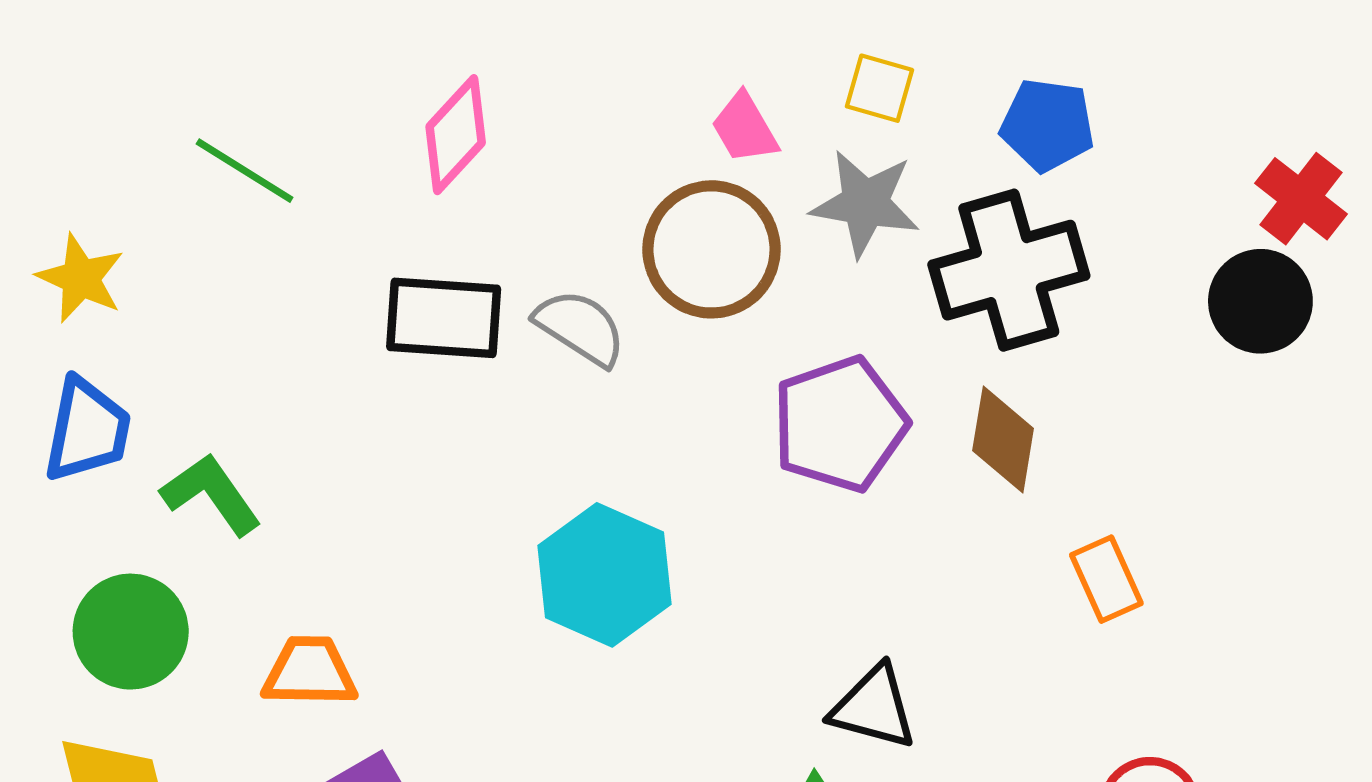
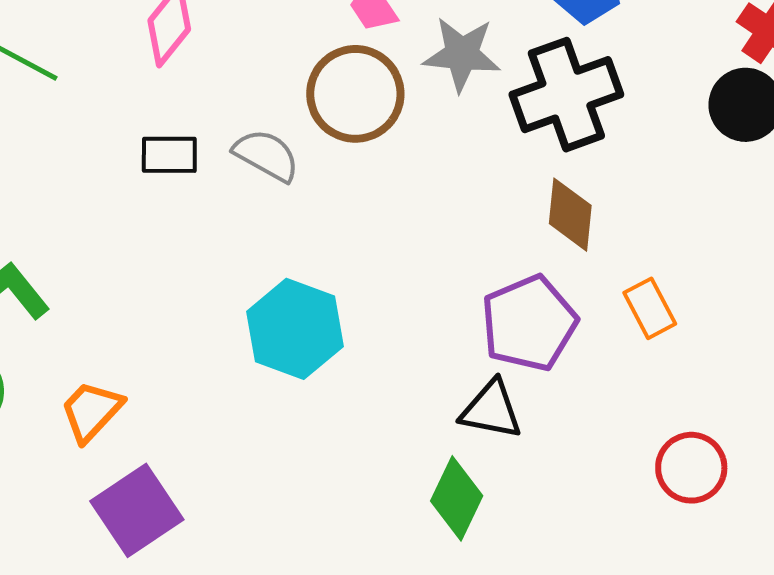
black rectangle: (444, 318) -> (169, 155), size x0.7
purple pentagon: (840, 424) -> (529, 323), moved
orange trapezoid: (310, 672) -> (91, 411), turned -44

